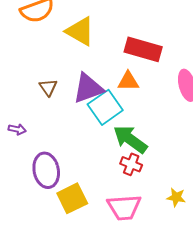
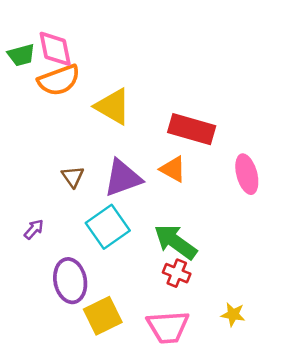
orange triangle: (128, 81) -> (173, 169), turned 30
cyan square: (105, 107) -> (108, 227), moved
purple arrow: (17, 129) -> (34, 229), turned -60

